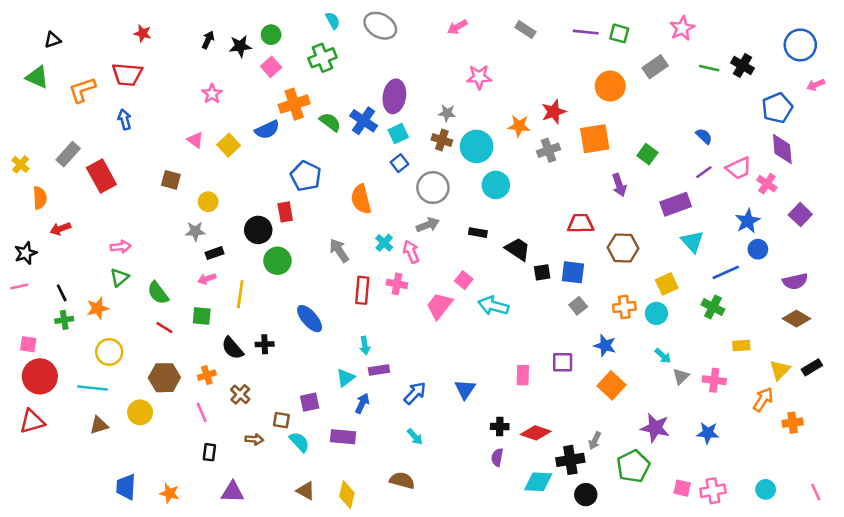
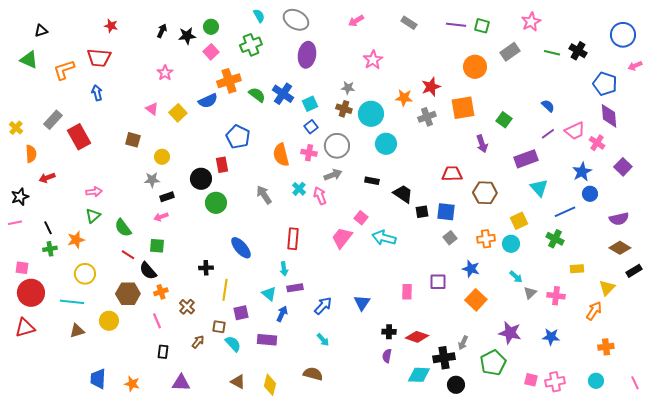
pink star: (479, 77) -> (373, 60), turned -30
purple ellipse: (394, 96) -> (307, 55), moved
blue pentagon: (777, 108) -> (605, 84), turned -30
pink cross: (397, 284) -> (309, 153), moved
red rectangle: (362, 290) -> (293, 239), moved
yellow line: (240, 294) -> (225, 290), moved
black semicircle: (233, 348) -> (148, 271), moved
black rectangle: (812, 367) -> (634, 271), moved
cyan triangle: (346, 378) -> (269, 294), turned -42
orange cross: (793, 423) -> (606, 347), moved
brown arrow: (254, 439) -> (198, 342), turned -56

